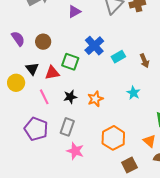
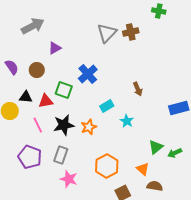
purple triangle: (74, 12) -> (55, 48), moved
cyan rectangle: (118, 57) -> (107, 106), moved
black triangle: (32, 69) -> (26, 97), turned -48
black star: (70, 97) -> (64, 125), size x1.5

